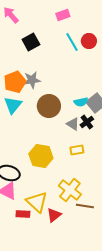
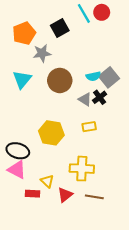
black square: (31, 42) -> (60, 28), moved
orange pentagon: (15, 82) -> (24, 33), moved
yellow cross: (70, 190) -> (82, 169), turned -35
yellow triangle: (37, 202) -> (47, 181), size x0.6
brown line: (85, 206) -> (94, 197), moved

